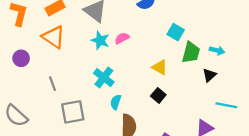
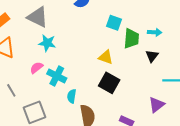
pink semicircle: (122, 38) -> (36, 68), moved
black square: (158, 95) -> (109, 83), size x1.5

